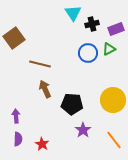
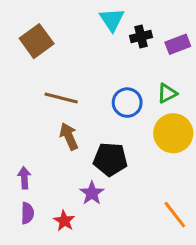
brown square: (14, 38) -> (37, 41), moved
green triangle: (109, 49) -> (167, 93), moved
blue circle: (88, 53) -> (127, 103), moved
yellow circle: (113, 100) -> (173, 133), moved
purple star: (83, 130) -> (92, 193), moved

